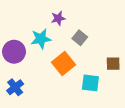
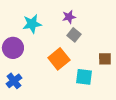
purple star: (58, 18) -> (69, 17), moved
cyan star: (41, 39) -> (32, 24), moved

